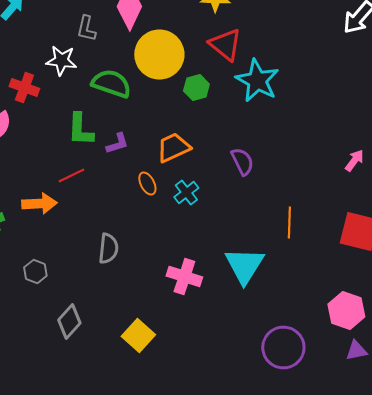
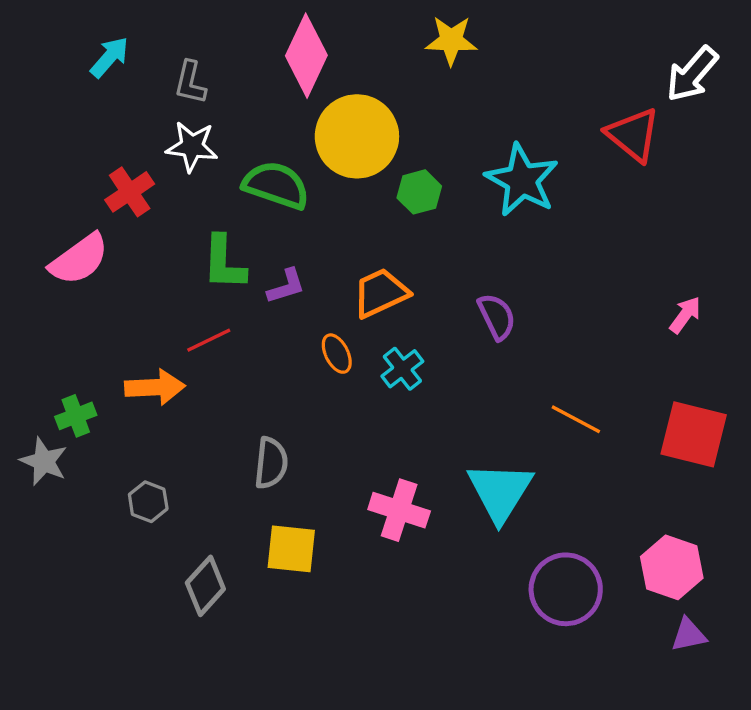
gray L-shape: (86, 28) -> (190, 82), moved
red triangle: (225, 44) -> (633, 135), moved
red cross: (24, 88) -> (130, 192), turned 36
orange line: (289, 222) -> (576, 419), turned -64
yellow square: (138, 336) -> (291, 549), moved, turned -36
purple circle: (283, 348) -> (566, 589), moved

